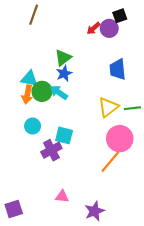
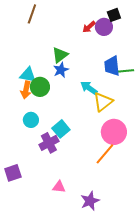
cyan arrow: (59, 92) -> (89, 88), moved
green line: (132, 108) -> (126, 71), moved
cyan square: (64, 135) -> (61, 129), turned 36
purple square: (14, 209) -> (13, 173), moved

